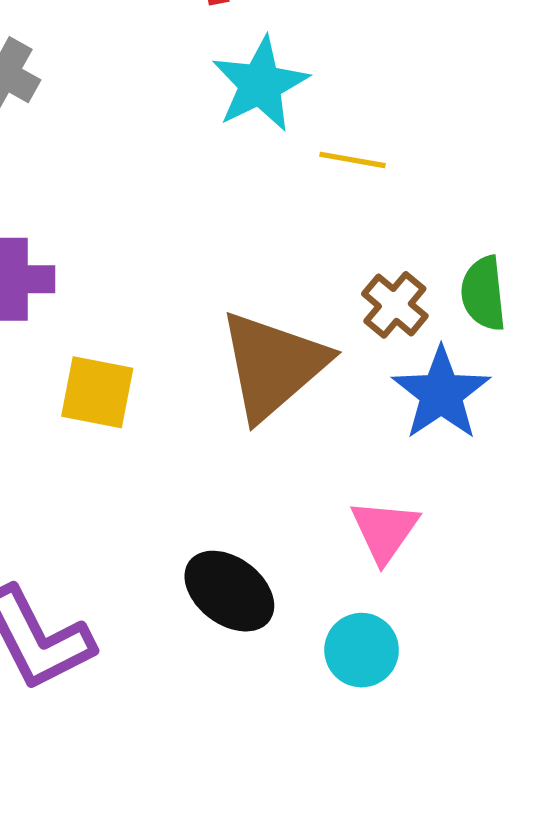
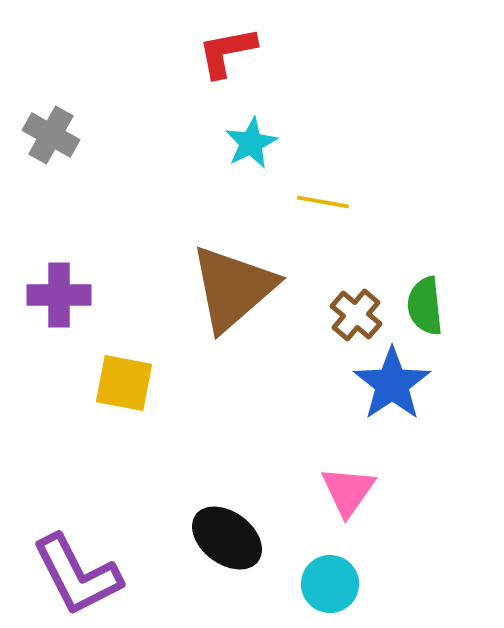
cyan star: (260, 84) -> (251, 143), size x0.7
brown triangle: (273, 365) -> (233, 288), moved

